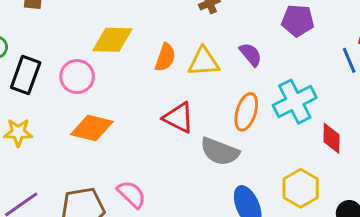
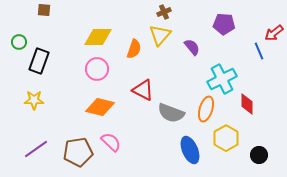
yellow triangle: (204, 62) -> (160, 35), moved, turned -45
pink circle: (77, 77) -> (97, 69), moved
orange ellipse: (246, 112) -> (206, 109), moved
orange diamond: (92, 128) -> (100, 107), moved

